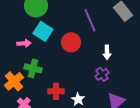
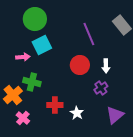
cyan square: (43, 31) -> (42, 45), turned 30
red circle: (71, 42) -> (80, 65), moved

